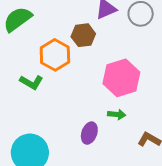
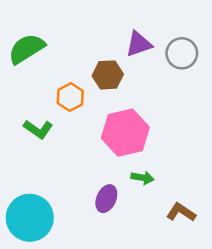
orange hexagon: (55, 55) -> (70, 97), size x0.7
pink hexagon: (121, 78) -> (125, 133), moved

